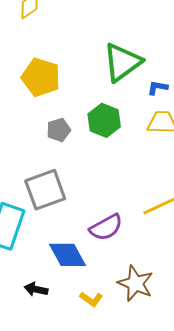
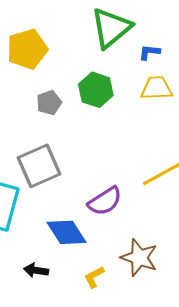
yellow pentagon: (41, 77) -> (27, 49), turned -30
yellow L-shape: (91, 299) -> (94, 277), turned 120

